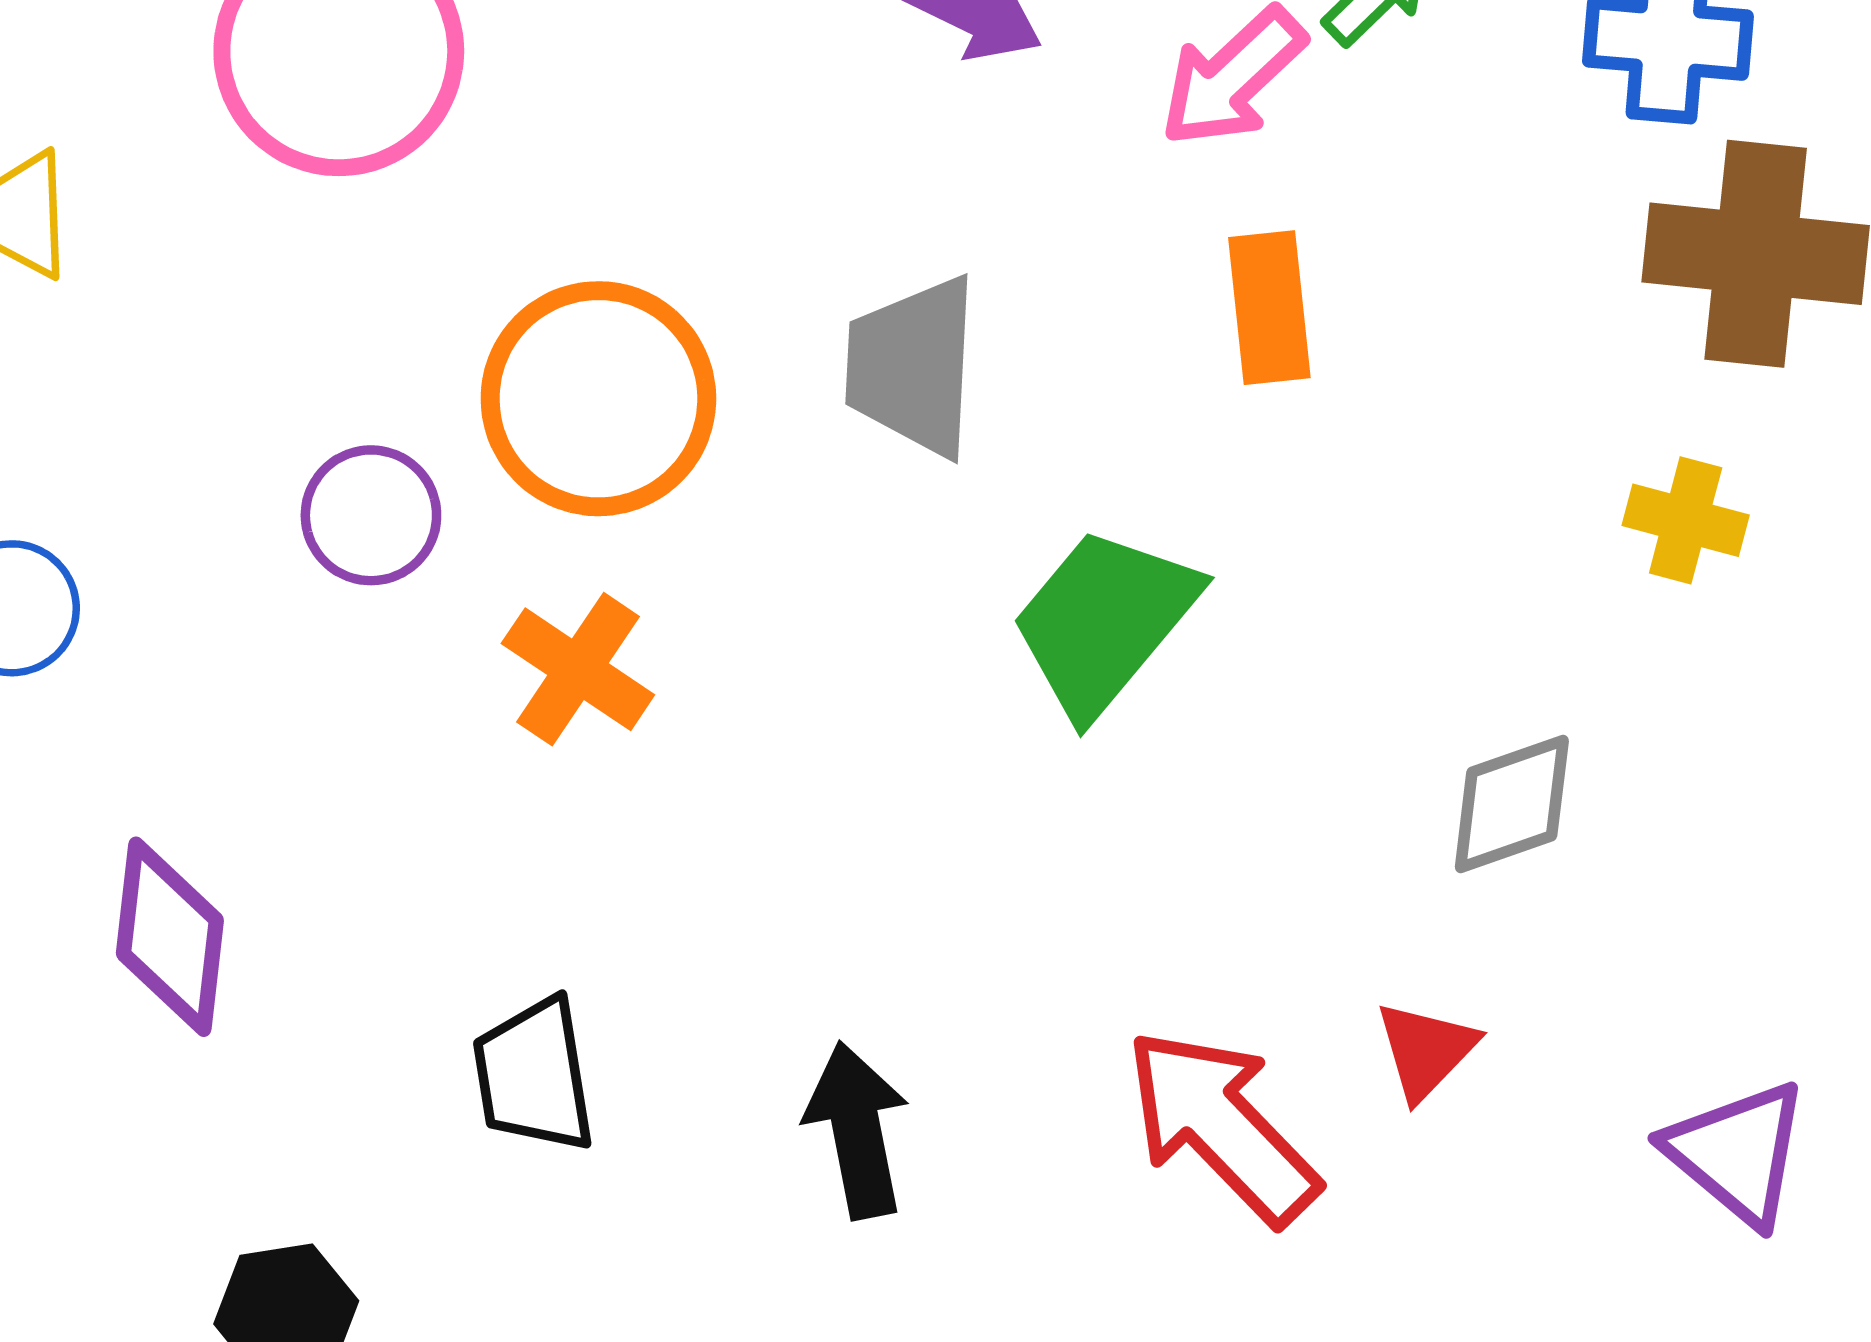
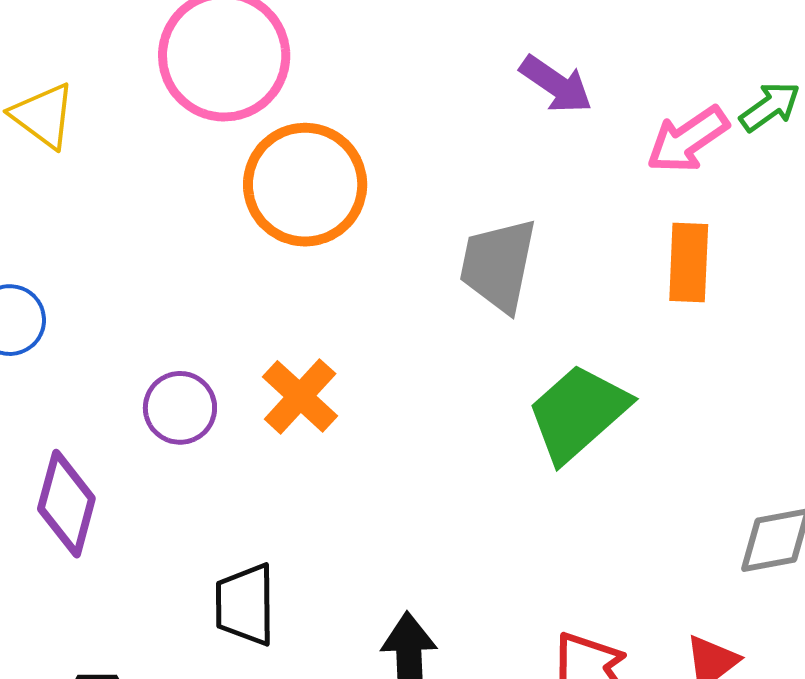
orange circle: (598, 399) -> (305, 185), moved
purple circle: (371, 515) -> (180, 408), moved

